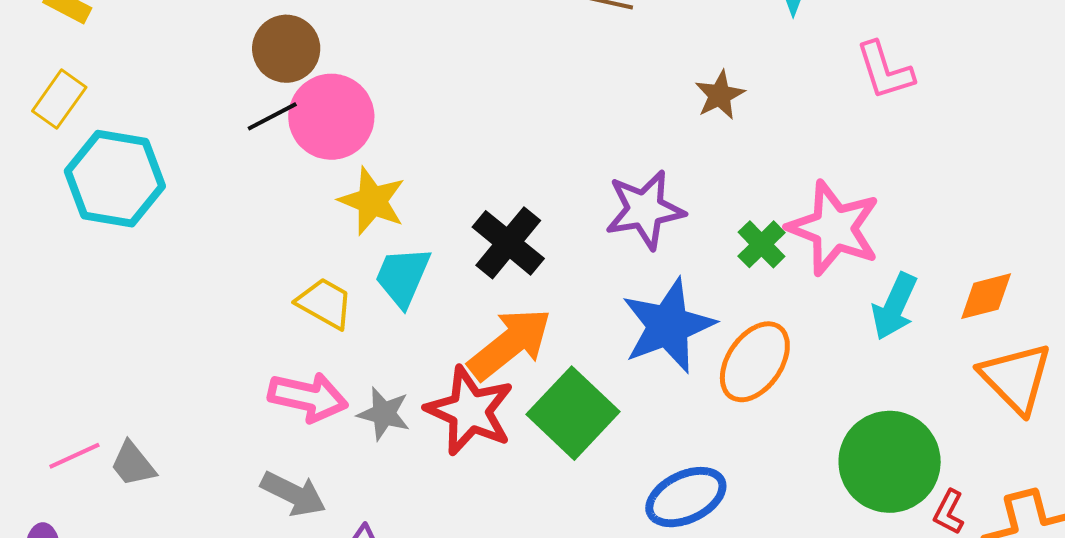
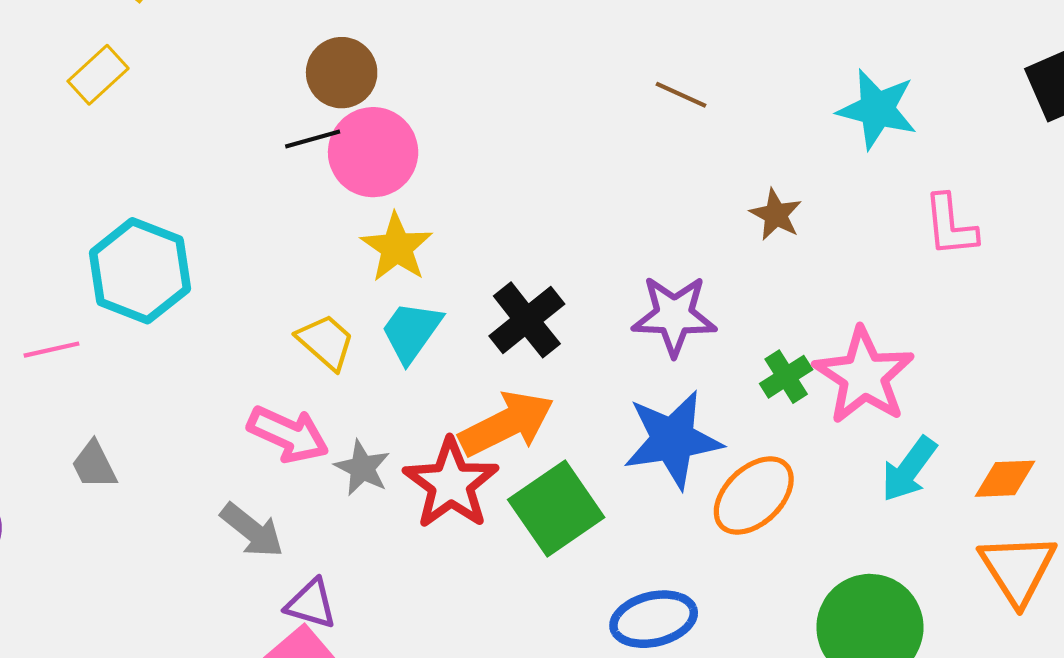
brown star: (720, 95) -> (776, 215), turned -30
cyan hexagon: (115, 179) -> (140, 271), moved
pink line: (74, 456) -> (52, 350), moved

